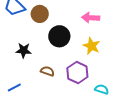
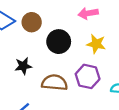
brown semicircle: (47, 71) -> (55, 83), size x1.6

